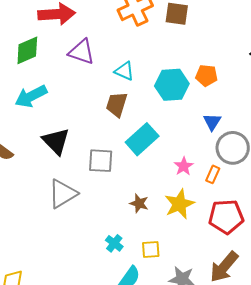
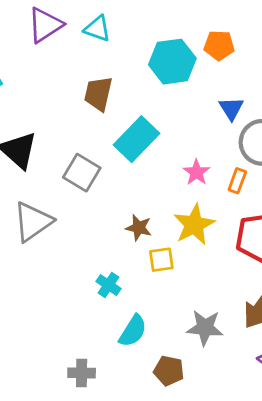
purple triangle: (82, 52) -> (45, 25), turned -48
cyan triangle: (124, 71) -> (97, 29), moved
gray square: (101, 161) -> (82, 173), turned 32
yellow square: (151, 249) -> (161, 260), moved

